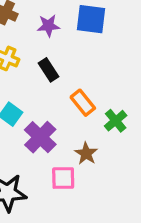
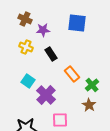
purple star: (48, 26) -> (43, 30), moved
brown star: (86, 153) -> (89, 105), moved

